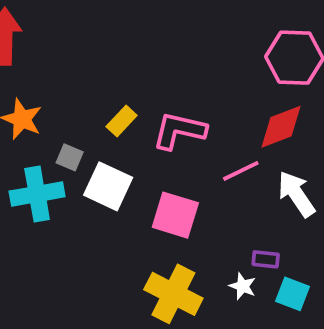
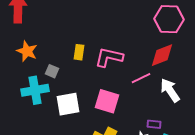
yellow rectangle: (122, 121) -> (79, 52), turned -35
white square: (108, 186) -> (68, 104), moved, turned -35

